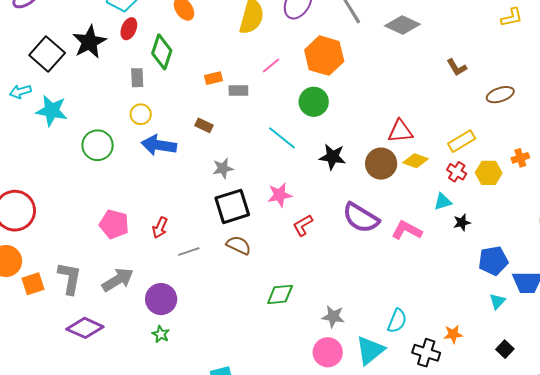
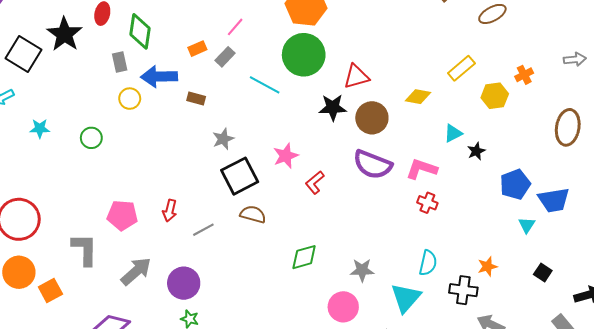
pink line: (271, 66) -> (235, 27), moved
gray rectangle: (238, 91) -> (225, 57), turned -36
green circle: (314, 102) -> (304, 55), size x1.4
cyan star: (52, 111) -> (40, 128), moved, size x0.6
red triangle: (400, 131) -> (356, 77), moved
cyan line: (282, 138) -> (265, 85), moved
green circle: (98, 145) -> (91, 138), size x0.7
blue arrow: (159, 145) -> (159, 77), moved
brown circle: (381, 164) -> (372, 118), moved
red cross: (457, 172) -> (427, 203), moved
gray L-shape: (70, 278) -> (85, 249), moved
pink circle: (328, 352) -> (343, 307), moved

